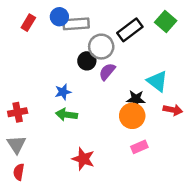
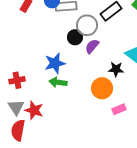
blue star: (63, 92) -> (55, 63), size x1.5
orange circle: (132, 116) -> (102, 88), moved
red star: (83, 159) -> (34, 110), moved
red semicircle: (19, 172) -> (18, 130), size x1.5

